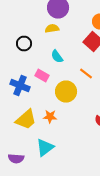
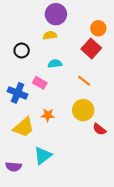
cyan semicircle: (57, 56) -> (55, 64), turned 120
yellow circle: (66, 92) -> (83, 110), moved
orange star: (50, 116) -> (48, 115), moved

